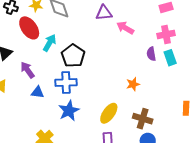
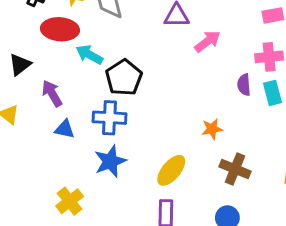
red ellipse: (29, 28) -> (60, 29), turned -55
pink arrow: (125, 28) -> (207, 41), turned 108
cyan arrow: (50, 43) -> (89, 55), turned -96
brown cross: (143, 119) -> (235, 169), moved

